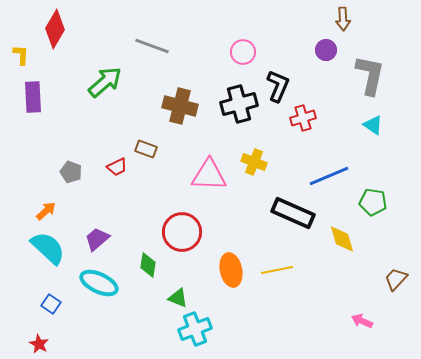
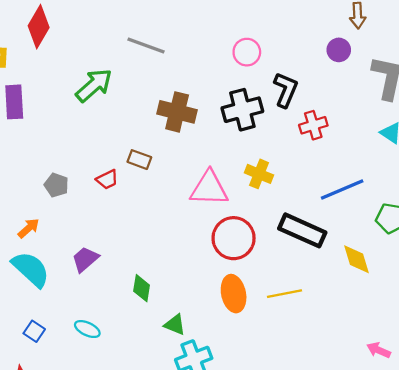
red circle: (182, 232) -> (234, 238), moved
cyan ellipse: (99, 283) -> (87, 329), moved, size x0.6

